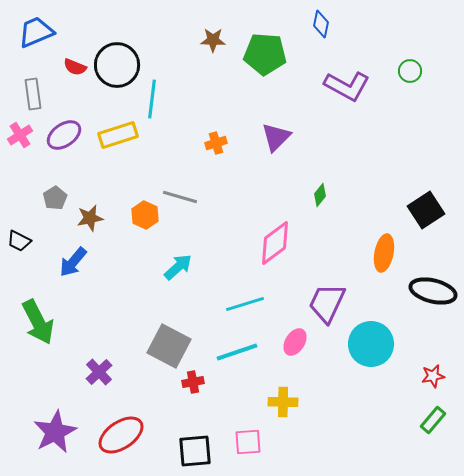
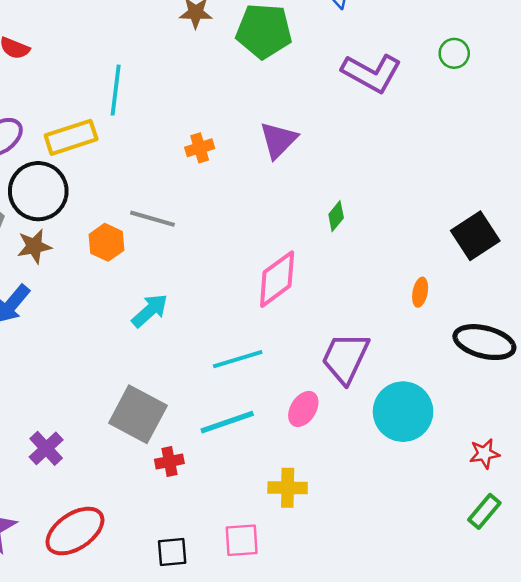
black circle: (117, 65) -> (38, 191), moved
orange ellipse: (384, 253) -> (420, 292), size x0.6
black square: (195, 451) -> (172, 552), size x0.7

